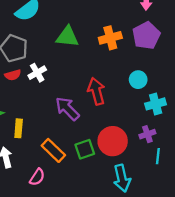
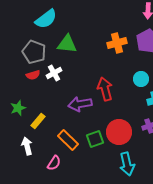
green triangle: (67, 37) -> (67, 44), moved
purple arrow: (67, 109) -> (80, 104), turned -55
yellow rectangle: (19, 128) -> (38, 121), turned 35

